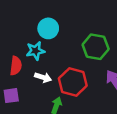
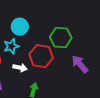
red hexagon: (73, 82) -> (41, 56), moved

